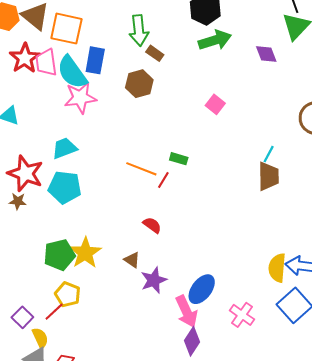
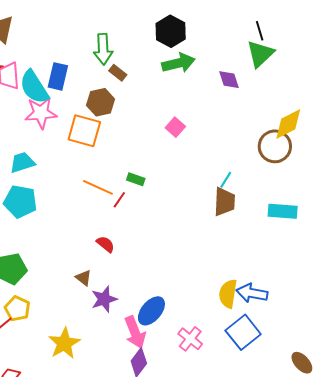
orange square: (66, 29) -> (84, 131), moved
yellow star: (85, 253) -> (64, 343), moved

